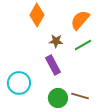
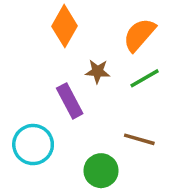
purple rectangle: (53, 65) -> (70, 101), moved
brown line: (80, 96) -> (139, 139), moved

